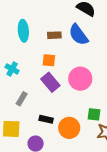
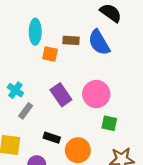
orange square: (49, 60) -> (50, 54), moved
cyan cross: (12, 69) -> (15, 90), moved
green square: (94, 114) -> (109, 123), moved

